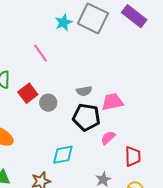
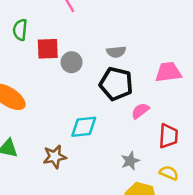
red square: (28, 93) -> (48, 49), turned 30
pink trapezoid: (112, 102) -> (168, 72), moved

